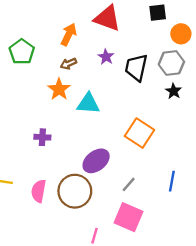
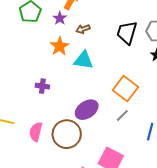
purple star: (106, 57) -> (60, 18), moved
brown arrow: (68, 64) -> (83, 29), moved
gray line: (129, 184) -> (122, 115), moved

